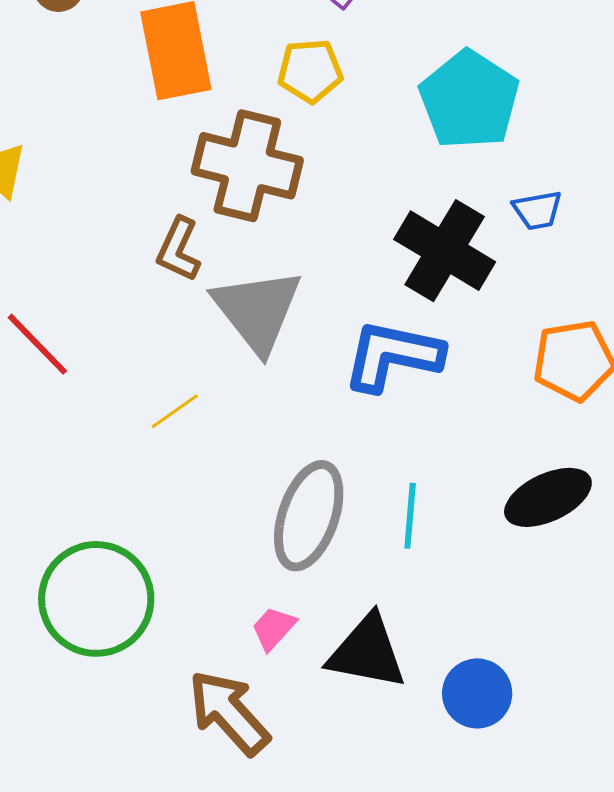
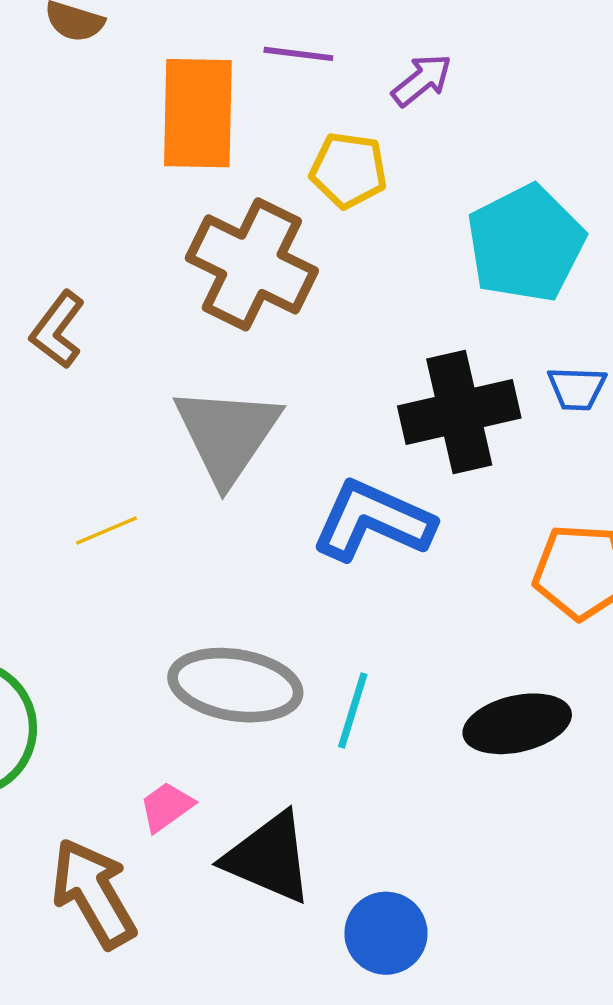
brown L-shape: (178, 249) -> (57, 330), moved
black cross: (445, 251) -> (459, 412), turned 34
gray ellipse: (309, 516) -> (235, 685), turned 68

